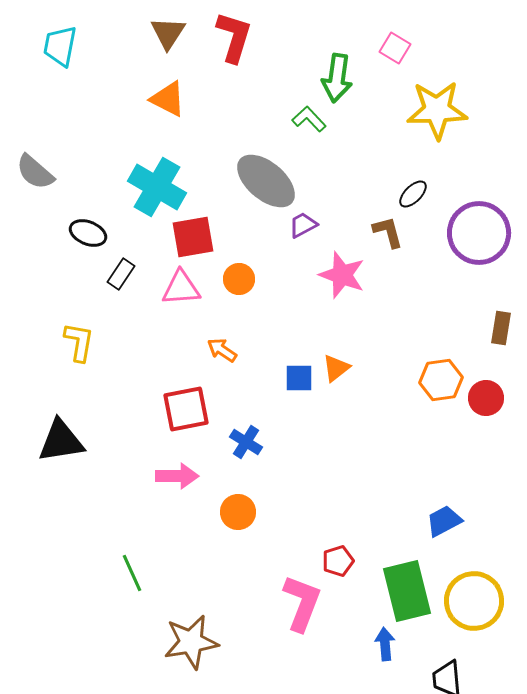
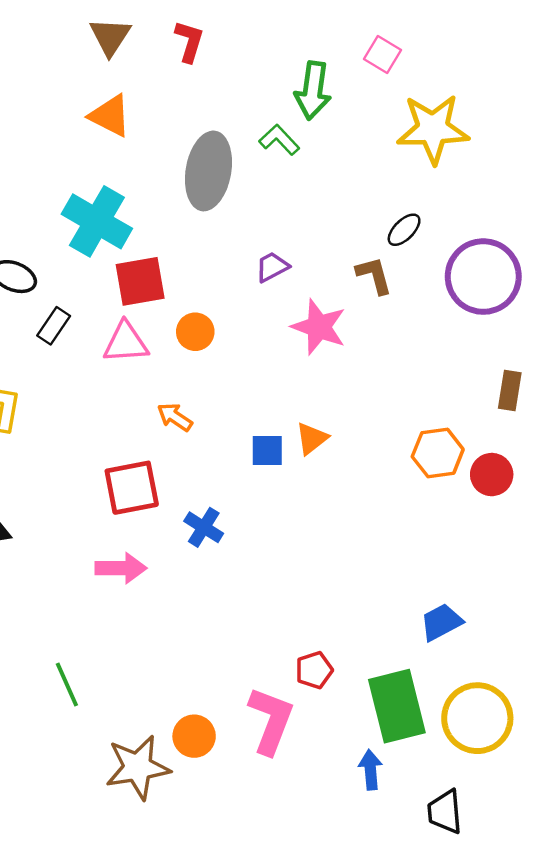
red L-shape: (234, 37) -> (189, 41), size x0.7
gray ellipse: (266, 181) -> (208, 171), moved, turned 60
orange circle: (238, 512) -> (194, 736), moved

